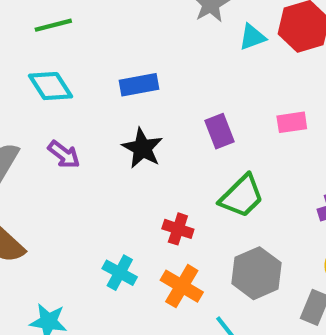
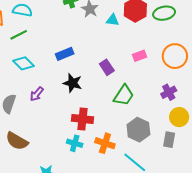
cyan triangle: (252, 37) -> (113, 20), turned 40
purple arrow: (64, 154) -> (37, 94), turned 105
red cross: (178, 229) -> (83, 119), moved, size x1.5

